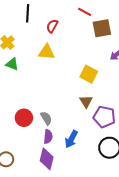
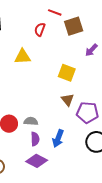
red semicircle: (52, 26) -> (40, 29), moved
gray semicircle: (46, 118) -> (31, 121), turned -48
purple diamond: (47, 159) -> (37, 161), turned -70

